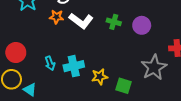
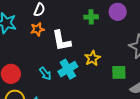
white L-shape: (81, 21) -> (61, 41), moved, turned 60
yellow star: (100, 77) -> (92, 58), moved

